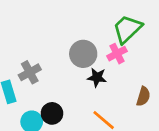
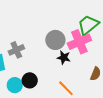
pink cross: (117, 54) -> (79, 42), size x1.6

